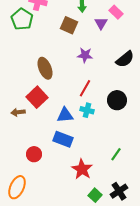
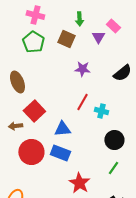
green pentagon: (22, 19) -> (33, 42), moved
brown ellipse: (45, 68) -> (17, 82), moved
black circle: (117, 100) -> (114, 140), moved
cyan cross: (87, 110) -> (101, 111), moved
red circle: (34, 154) -> (31, 152), moved, size x1.6

